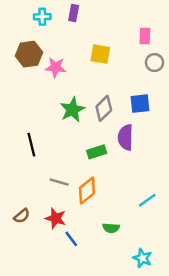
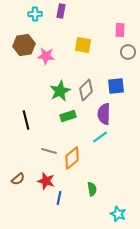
green rectangle: (97, 152) -> (68, 116), moved
cyan line: (147, 200) -> (100, 137), moved
green semicircle: (111, 228) -> (92, 189), turned -104
blue line: (71, 239) -> (59, 198), turned 48

